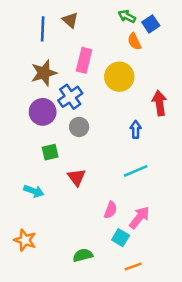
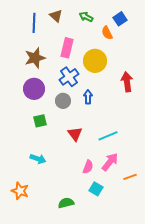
green arrow: (127, 16) -> (86, 17), moved
blue cross: (70, 97) -> (69, 77), moved
blue arrow: (136, 129) -> (88, 97), moved
red triangle: (77, 177) -> (75, 134), moved
cyan arrow: (34, 191) -> (38, 159), moved
pink arrow: (139, 218) -> (110, 162), moved
orange line: (133, 267) -> (130, 177), moved

